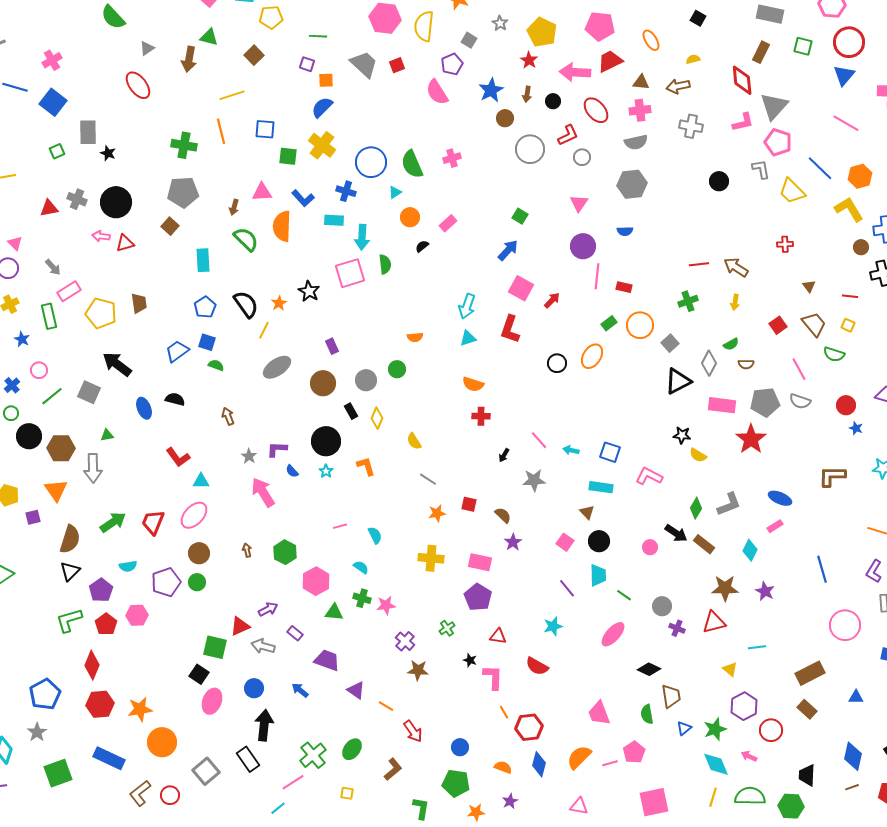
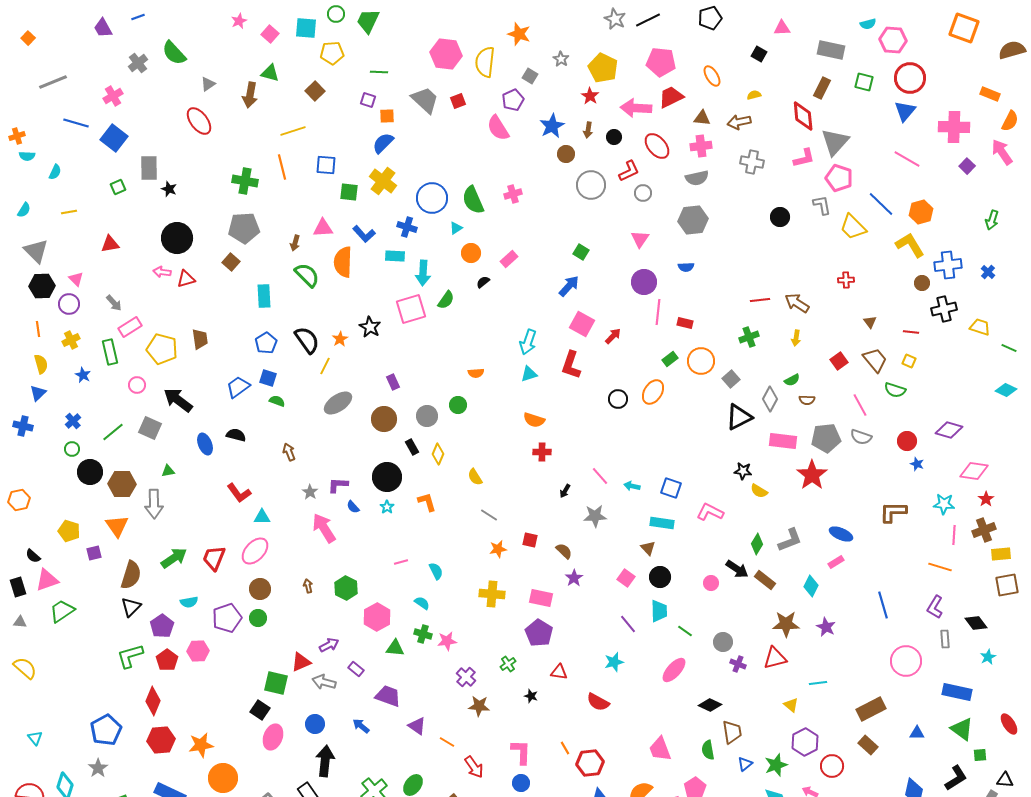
gray cross: (77, 199) -> (138, 63), moved, turned 30
green semicircle: (385, 264) -> (446, 300), turned 42
pink circle: (39, 370) -> (137, 385), moved
pink L-shape: (493, 677) -> (521, 752), moved

